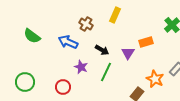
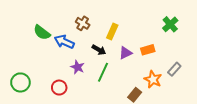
yellow rectangle: (115, 15) -> (112, 31), moved
green semicircle: (32, 36) -> (42, 33), moved
orange rectangle: (146, 42) -> (148, 50), moved
purple triangle: (128, 53) -> (125, 53), turned 32

